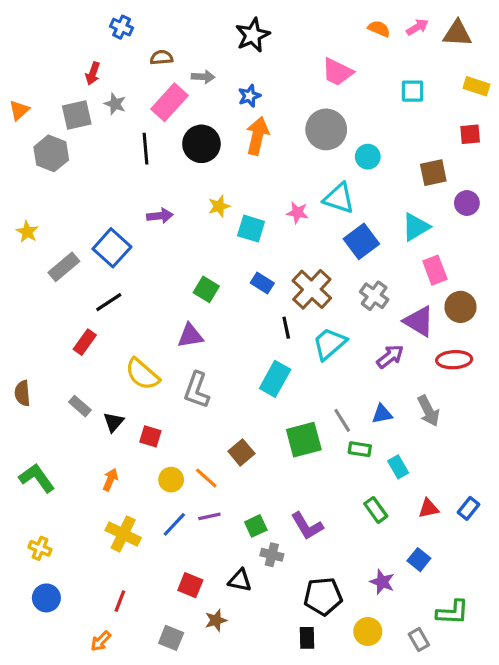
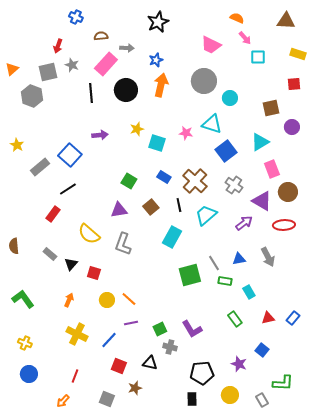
pink arrow: (417, 27) -> (245, 38), moved, turned 80
brown square: (241, 452) -> (151, 207), moved
blue line: (174, 524) -> (109, 340), moved

